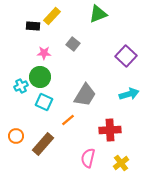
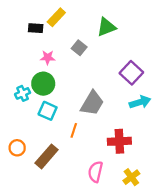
green triangle: (98, 14) -> (106, 27), moved
purple square: (126, 56) -> (131, 73), moved
orange line: (68, 120) -> (74, 130), turned -32

